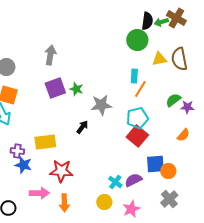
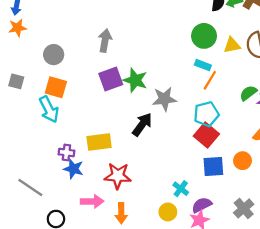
green circle: (137, 40) -> (204, 36), moved
cyan rectangle: (134, 76) -> (203, 65), turned -72
green star: (76, 89) -> (135, 80), size x1.5
black arrow: (82, 127) -> (142, 125), size x1.5
blue square: (155, 164) -> (213, 166), moved
orange circle: (168, 171) -> (242, 161), moved
purple semicircle: (133, 180) -> (202, 205), moved

